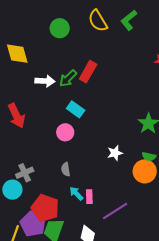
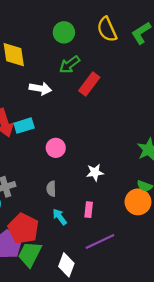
green arrow: (68, 78) -> (70, 65), moved
cyan rectangle: (76, 109) -> (24, 126), moved, turned -60
white star: (115, 153) -> (95, 172), moved
pink rectangle: (89, 197) -> (89, 210), moved

